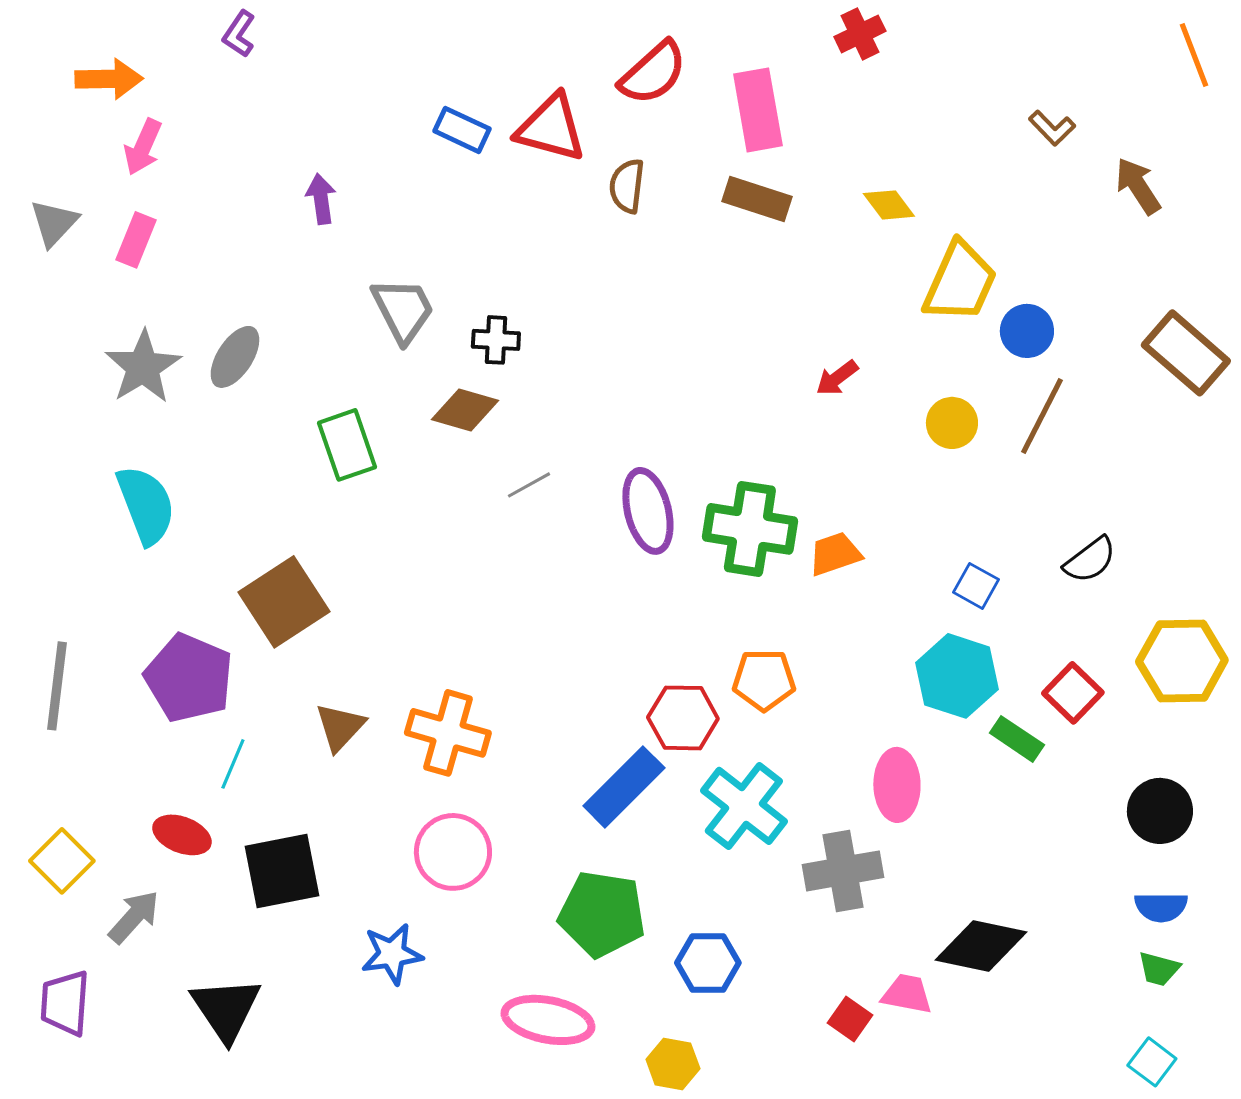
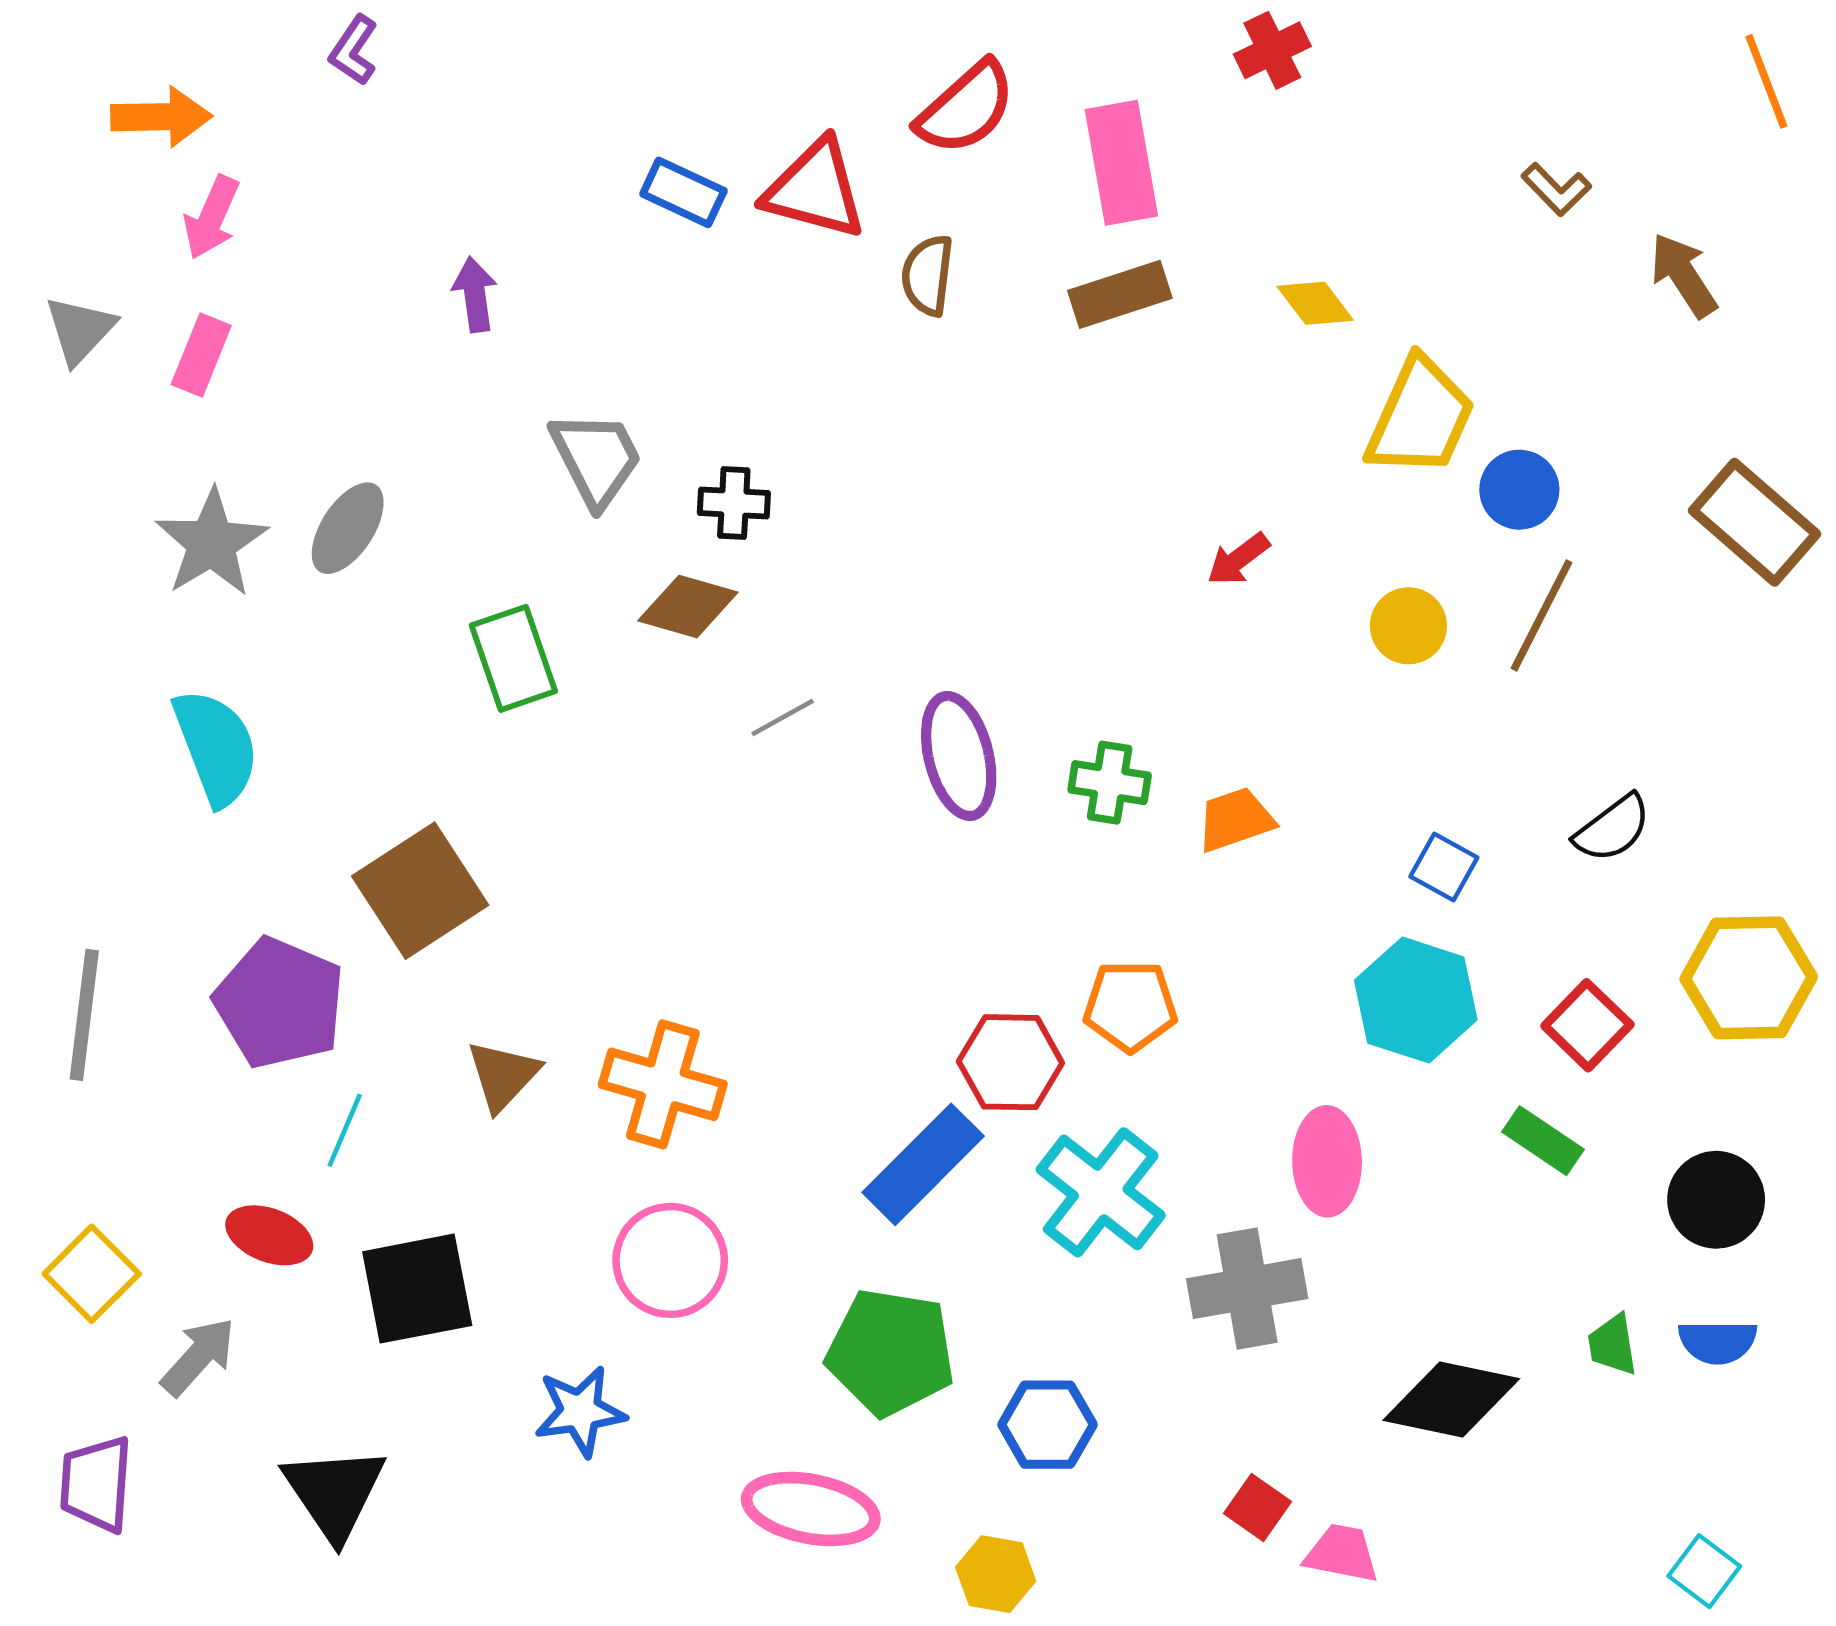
brown rectangle: (757, 199) -> (1120, 294), turned -36
green cross: (750, 529) -> (1110, 783), size x0.6
green rectangle: (1017, 739) -> (1543, 1141), moved
green trapezoid: (1159, 969) -> (1613, 1345), moved, turned 66
pink trapezoid: (907, 994) -> (1342, 1553), moved

